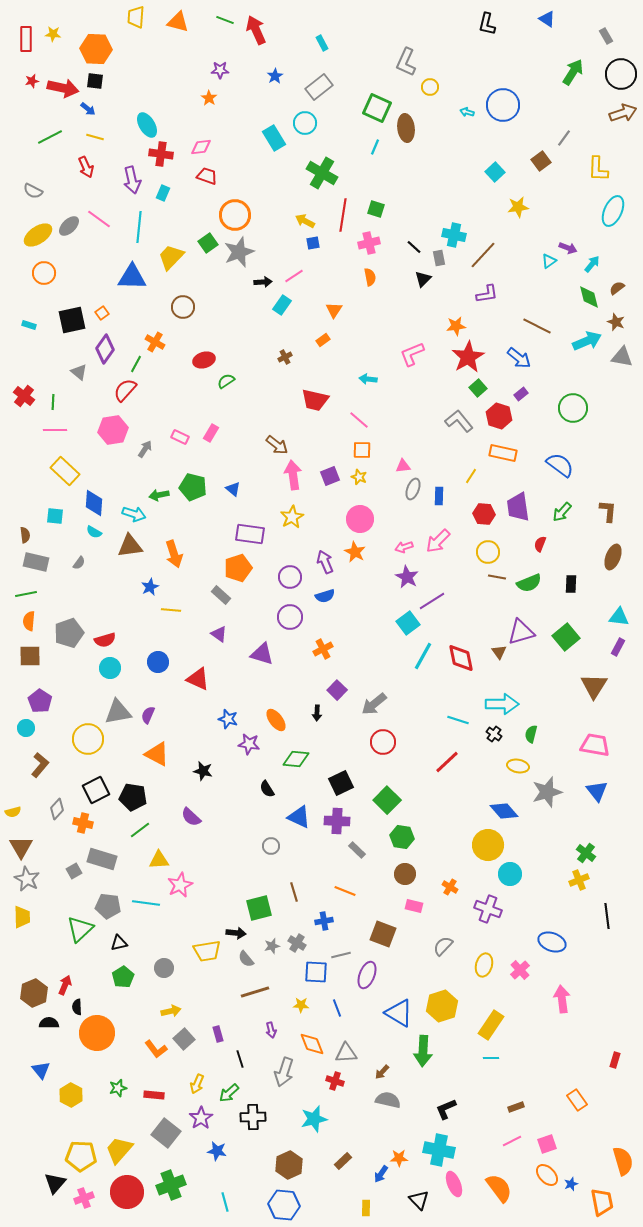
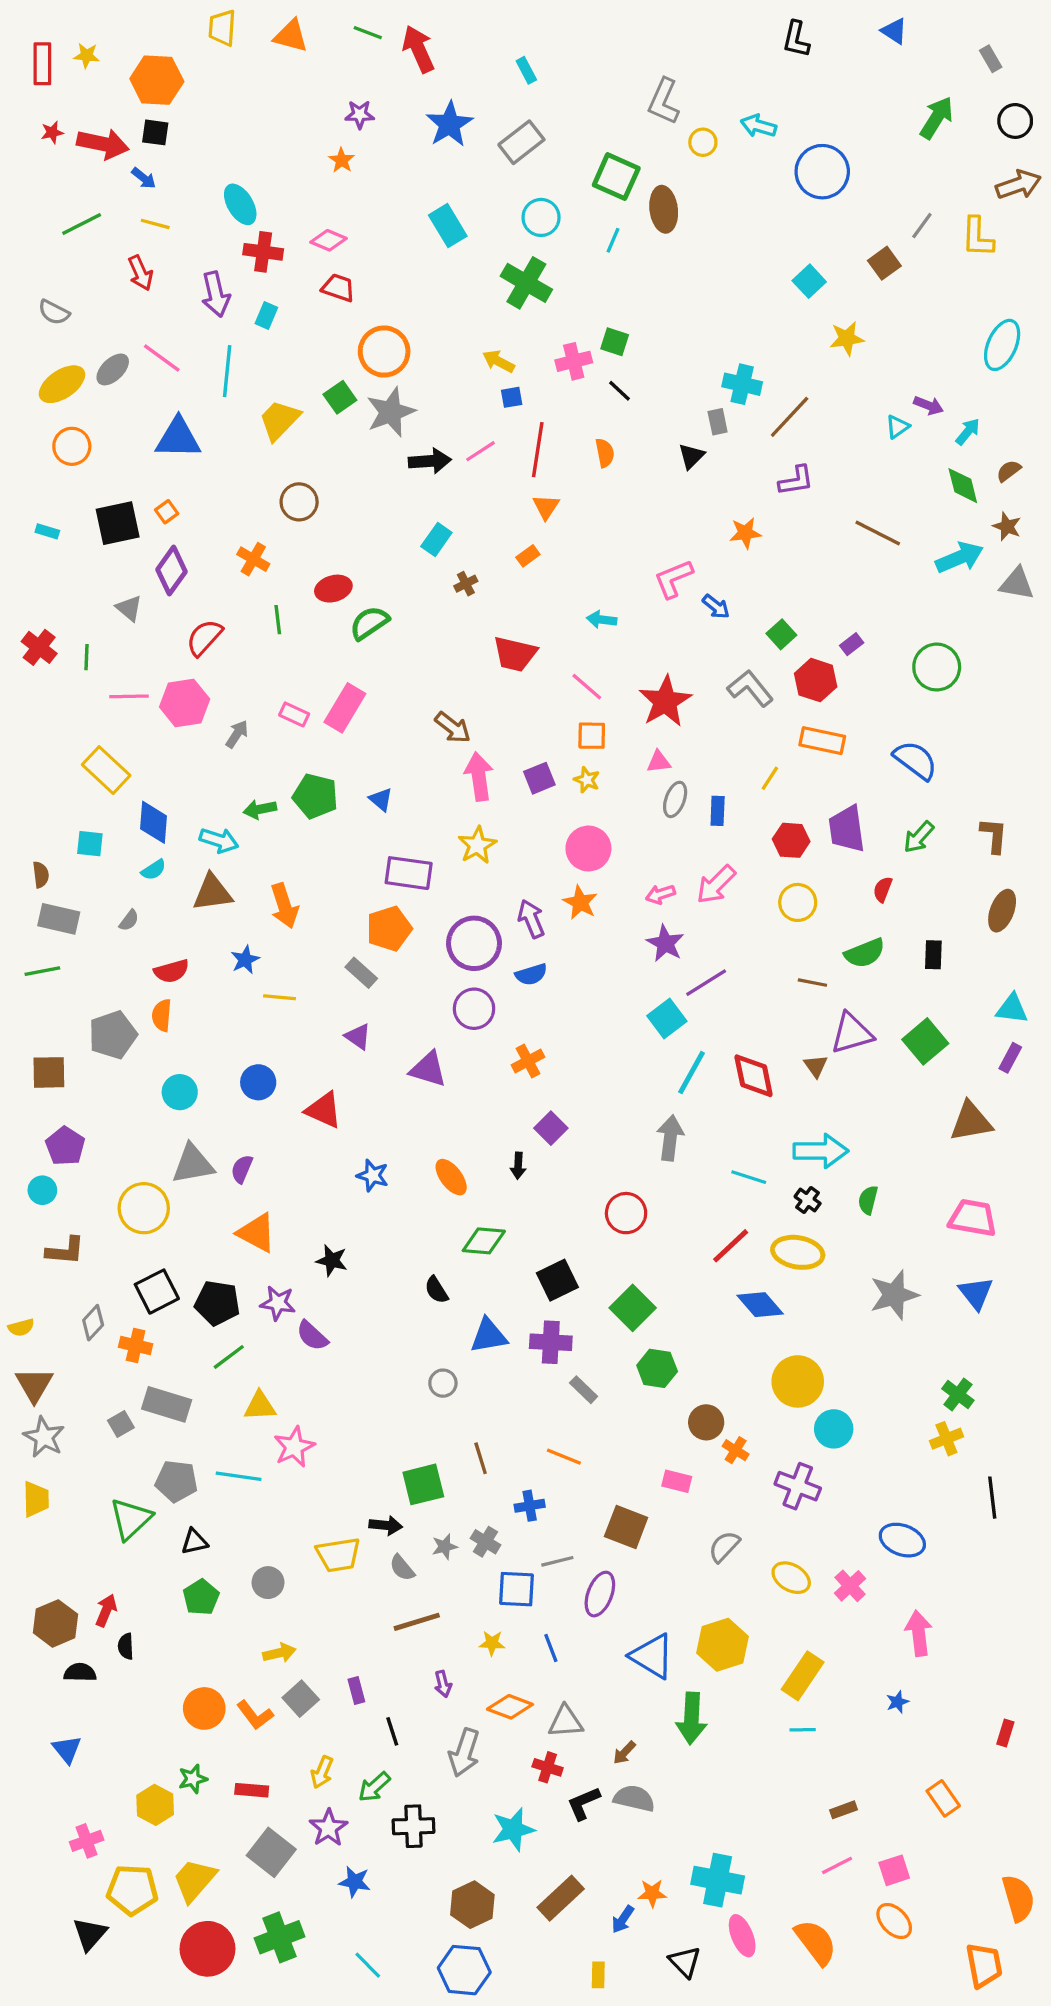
black circle: (621, 74) -> (1015, 121), size x0.7
blue star: (275, 76) -> (449, 124), size x1.8
cyan arrow: (467, 112) -> (758, 126), moved, size x1.5
cyan circle: (305, 123) -> (541, 217), moved
pink diamond: (201, 147) -> (328, 240), turned 30
yellow L-shape: (598, 169) -> (978, 237), moved
red line: (343, 215) -> (538, 450), moved
pink cross: (369, 243) -> (574, 361), moved
black line: (414, 247) -> (620, 391), moved
blue triangle: (132, 277) -> (178, 438), moved
black arrow: (263, 282) -> (430, 461), size x1.4
cyan rectangle: (282, 305) -> (436, 540), moved
red star: (468, 357) -> (665, 701), moved
blue arrow: (519, 358) -> (716, 607), moved, size x0.7
green line: (136, 364) -> (278, 620), moved, turned -36
green semicircle: (226, 381) -> (369, 623), size x1.4
pink line: (55, 430) -> (129, 696), moved
pink rectangle: (211, 433) -> (345, 708), size x1.6
cyan semicircle: (94, 532) -> (154, 870), turned -63
purple circle: (290, 577) -> (474, 943), size x1.4
brown line: (497, 577) -> (812, 983), moved
orange semicircle: (29, 621) -> (162, 1015), moved
red semicircle: (105, 640) -> (172, 971), moved
brown triangle: (594, 686) -> (971, 1122), turned 48
gray arrow: (374, 704) -> (670, 1138), moved, turned 136
purple star: (249, 744) -> (278, 1303), moved
brown L-shape: (40, 765) -> (65, 1251), turned 55
yellow ellipse: (518, 766) -> (798, 1252), moved, size x1.4
blue diamond: (504, 811) -> (760, 1305), moved
blue triangle: (299, 817) -> (489, 1336), turned -35
brown circle: (405, 874) -> (706, 1422), moved
yellow ellipse: (484, 965) -> (791, 1578), turned -75
orange circle: (97, 1033) -> (204, 1708), moved, size x0.7
orange diamond: (312, 1044) -> (510, 1707), turned -48
yellow hexagon: (71, 1095) -> (155, 1805), moved
black L-shape: (446, 1109) -> (584, 1803), moved
brown rectangle: (343, 1161) -> (561, 1898), size x1.6
blue star: (571, 1184) -> (897, 1702), moved
pink cross: (84, 1198) -> (87, 1841), moved
cyan line: (225, 1202) -> (368, 1965), turned -30

